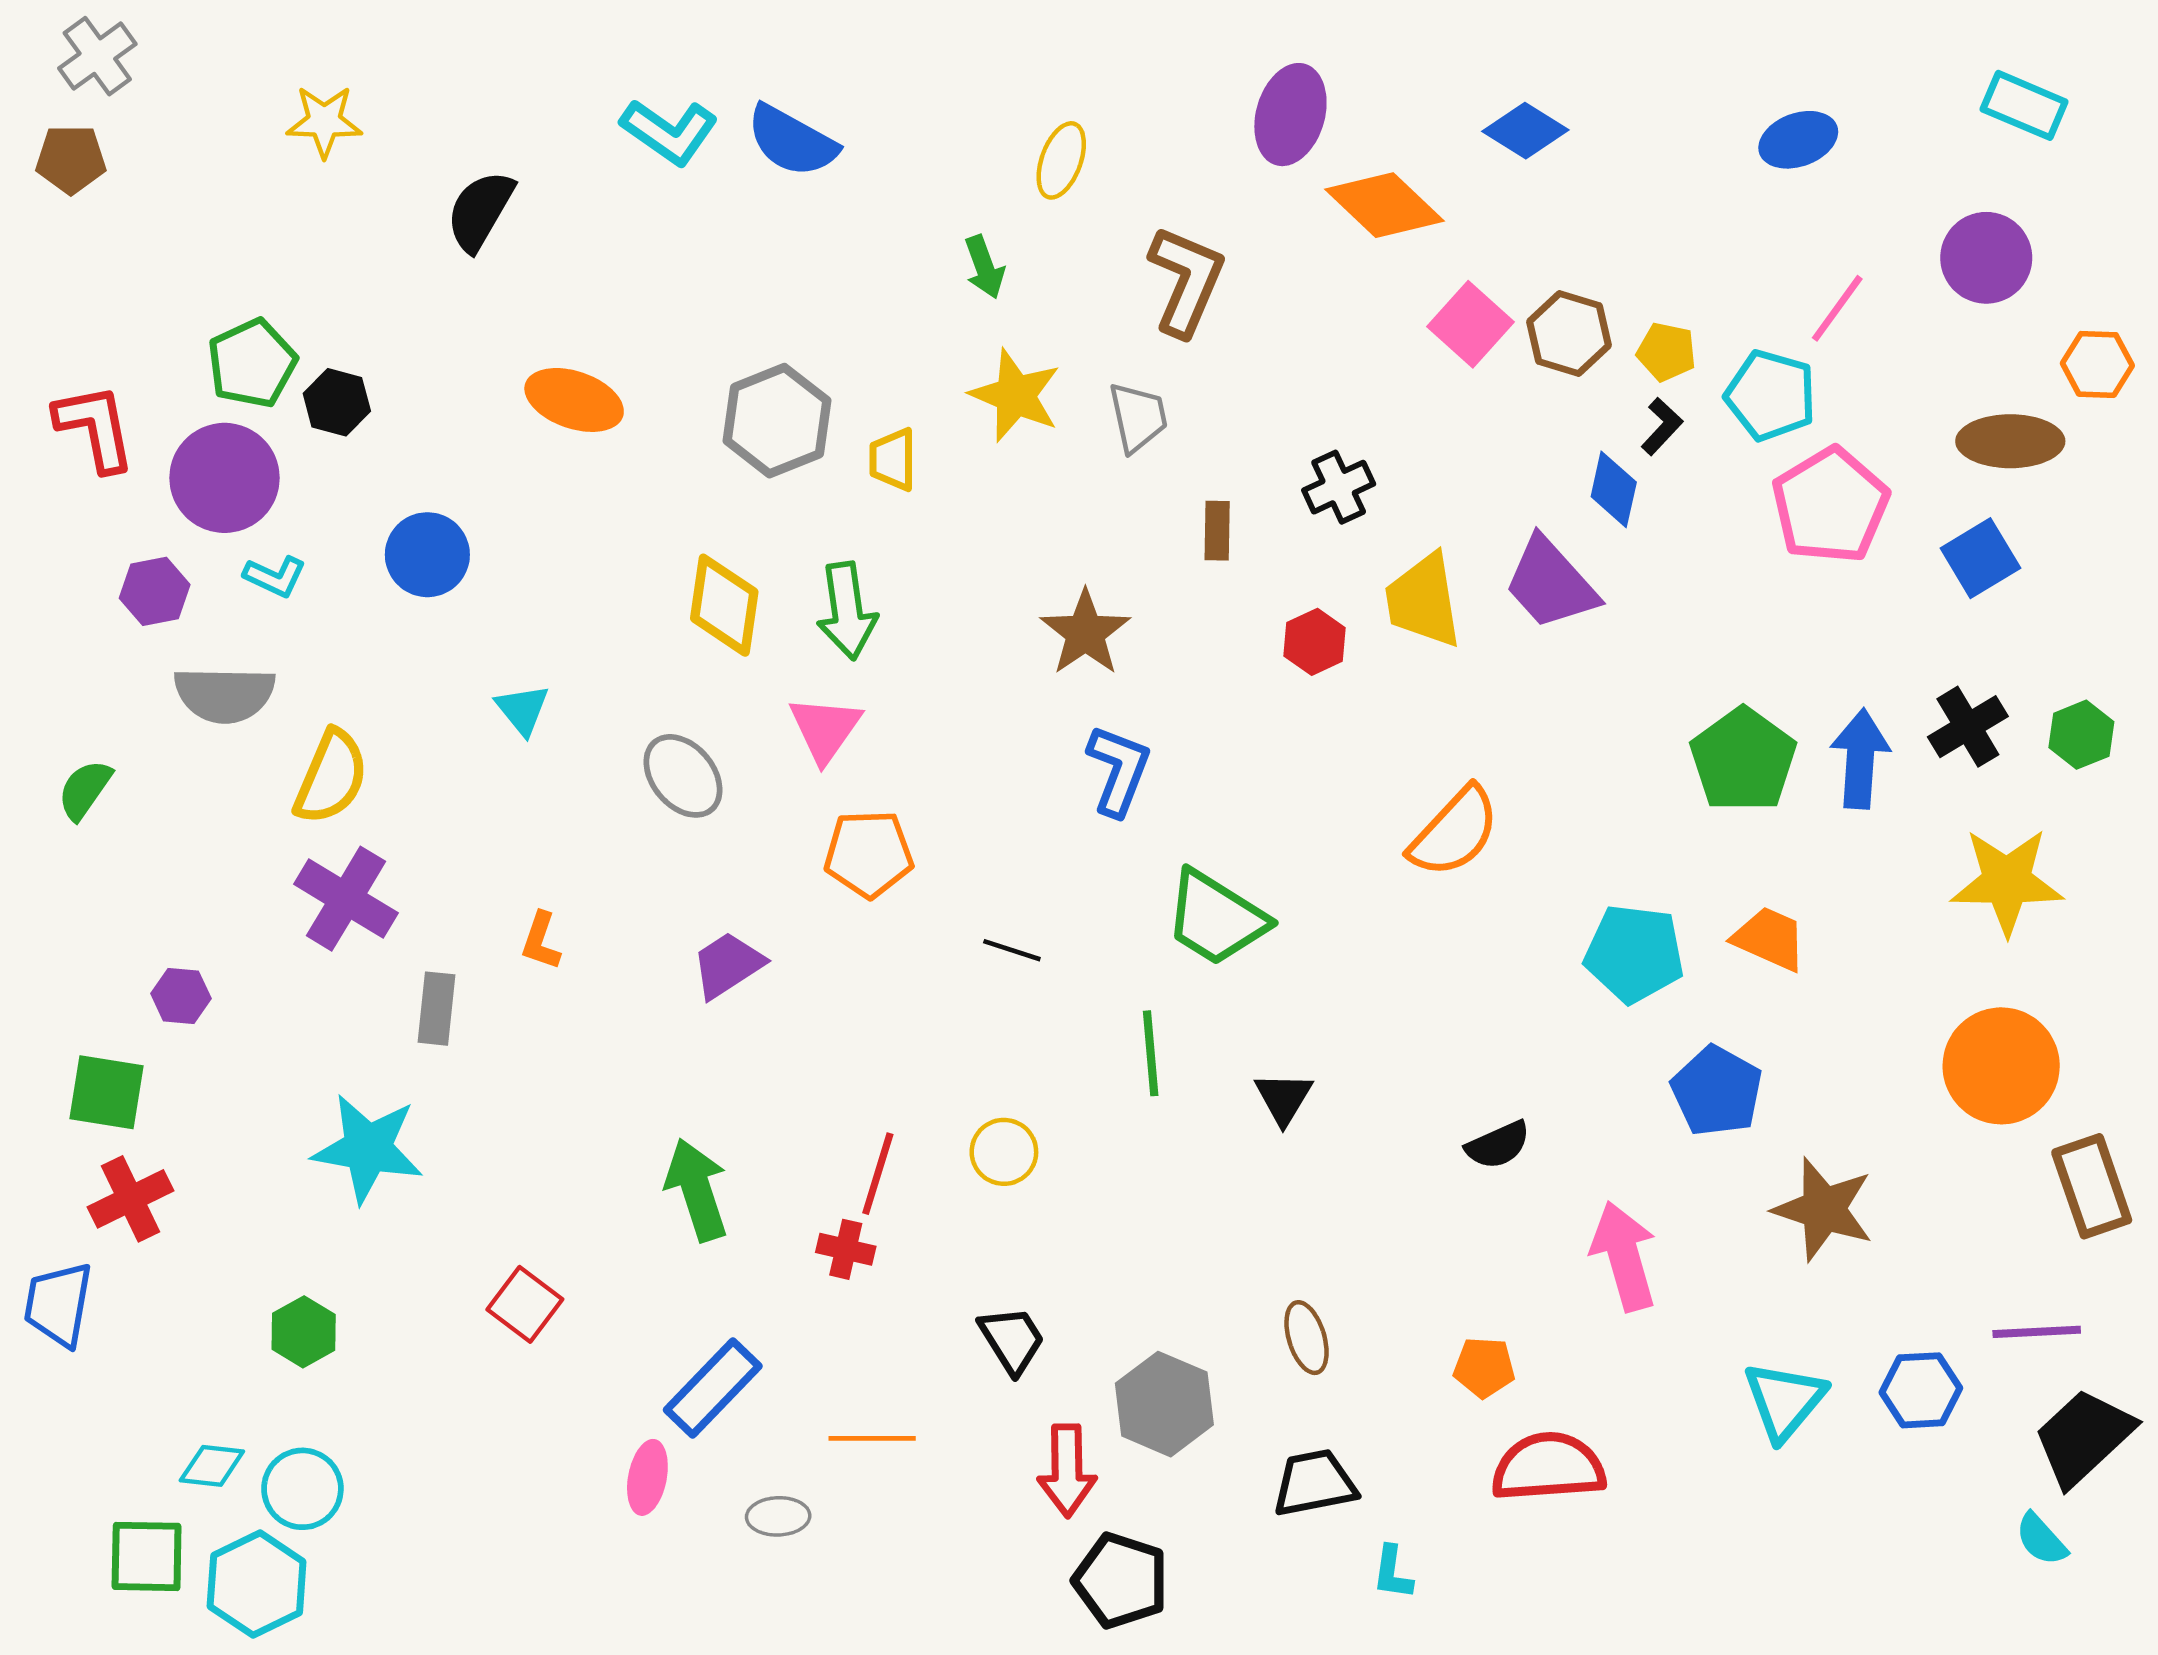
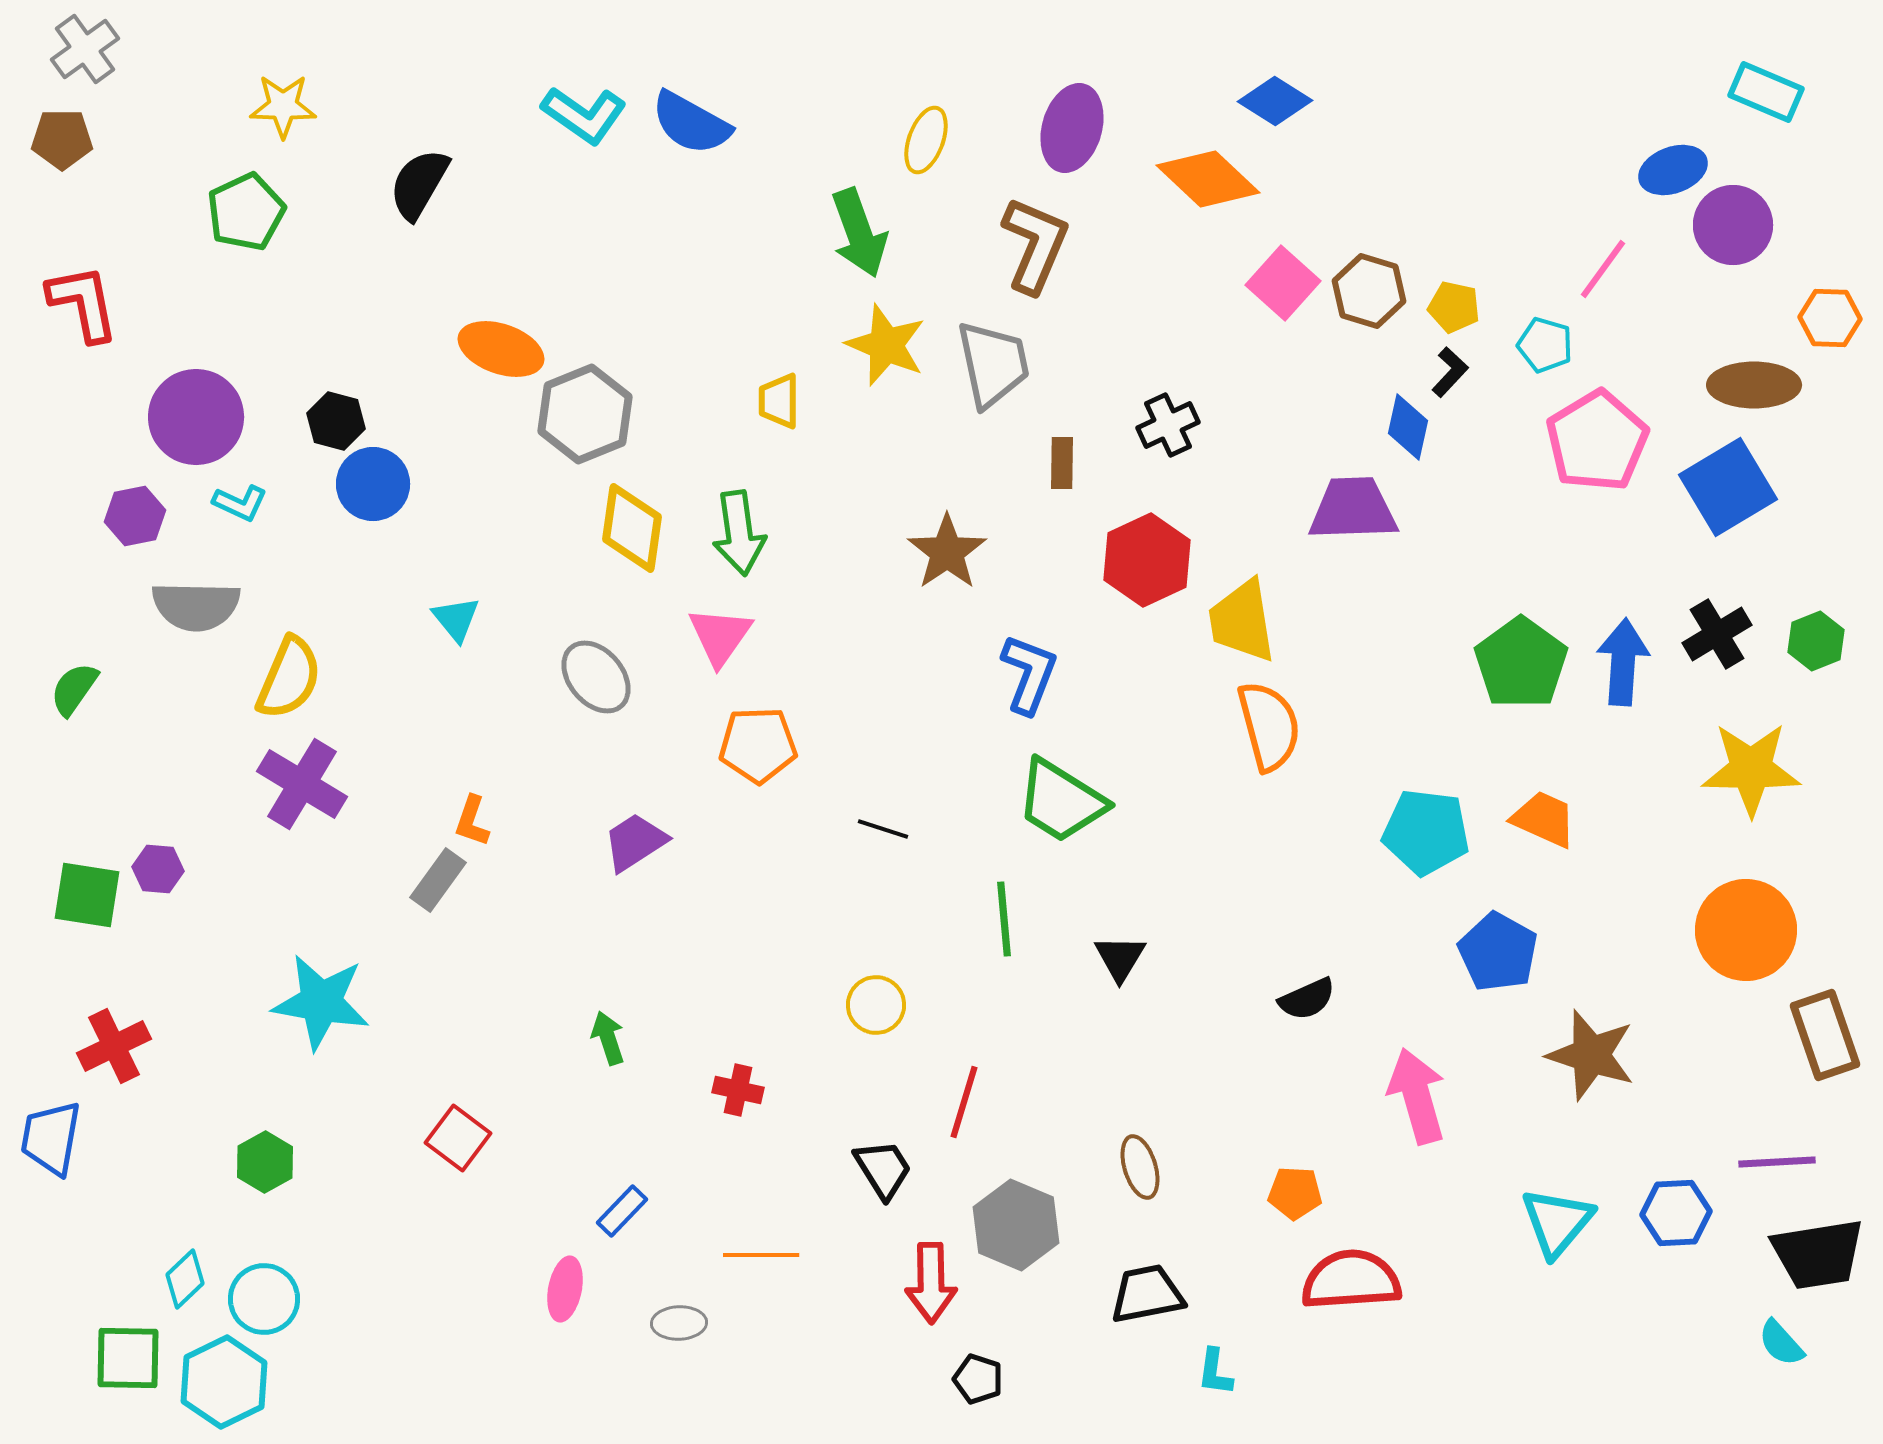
purple ellipse: (1290, 115) -> (1072, 128), moved
blue diamond: (1525, 131) -> (1275, 101), moved
blue ellipse: (1798, 140) -> (1673, 170), moved
green arrow: (984, 267) -> (859, 233), size x1.6
green pentagon: (252, 363) -> (246, 212), moved
cyan pentagon: (1771, 395) -> (1545, 345), size x0.7
black hexagon: (337, 402) -> (336, 421), moved
gray trapezoid: (1138, 417) -> (993, 364), size x1.4
gray hexagon: (777, 421) -> (585, 414), moved
red L-shape: (95, 427) -> (83, 303), moved
blue square: (1980, 558) -> (1728, 487), size x1.4
purple trapezoid: (1551, 583) -> (1353, 509), turned 130
yellow trapezoid: (1423, 601) -> (1242, 621), moved
red hexagon: (1315, 642) -> (1147, 560), size x1.6
blue L-shape: (1119, 770) -> (1029, 674), moved
orange semicircle: (1454, 832) -> (1269, 726), turned -58
gray rectangle: (437, 1009) -> (438, 880), moved, turned 30
green square: (106, 1092) -> (87, 895), moved
red line: (878, 1174) -> (964, 1102), moved
green arrow: (697, 1190) -> (608, 1038), size x0.6
blue rectangle: (713, 1388) -> (622, 1211), size x0.6
black trapezoid: (2084, 1437) -> (1818, 1254), turned -146
cyan diamond: (212, 1466) -> (185, 1279), turned -50
black pentagon: (1121, 1581) -> (978, 1379), size x0.6

